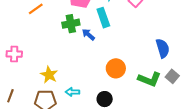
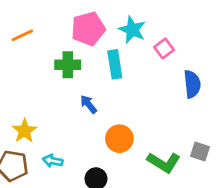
blue arrow: (88, 35) -> (88, 104), moved
blue semicircle: (163, 48) -> (192, 84), moved
gray square: (172, 76) -> (200, 151), moved, turned -32

